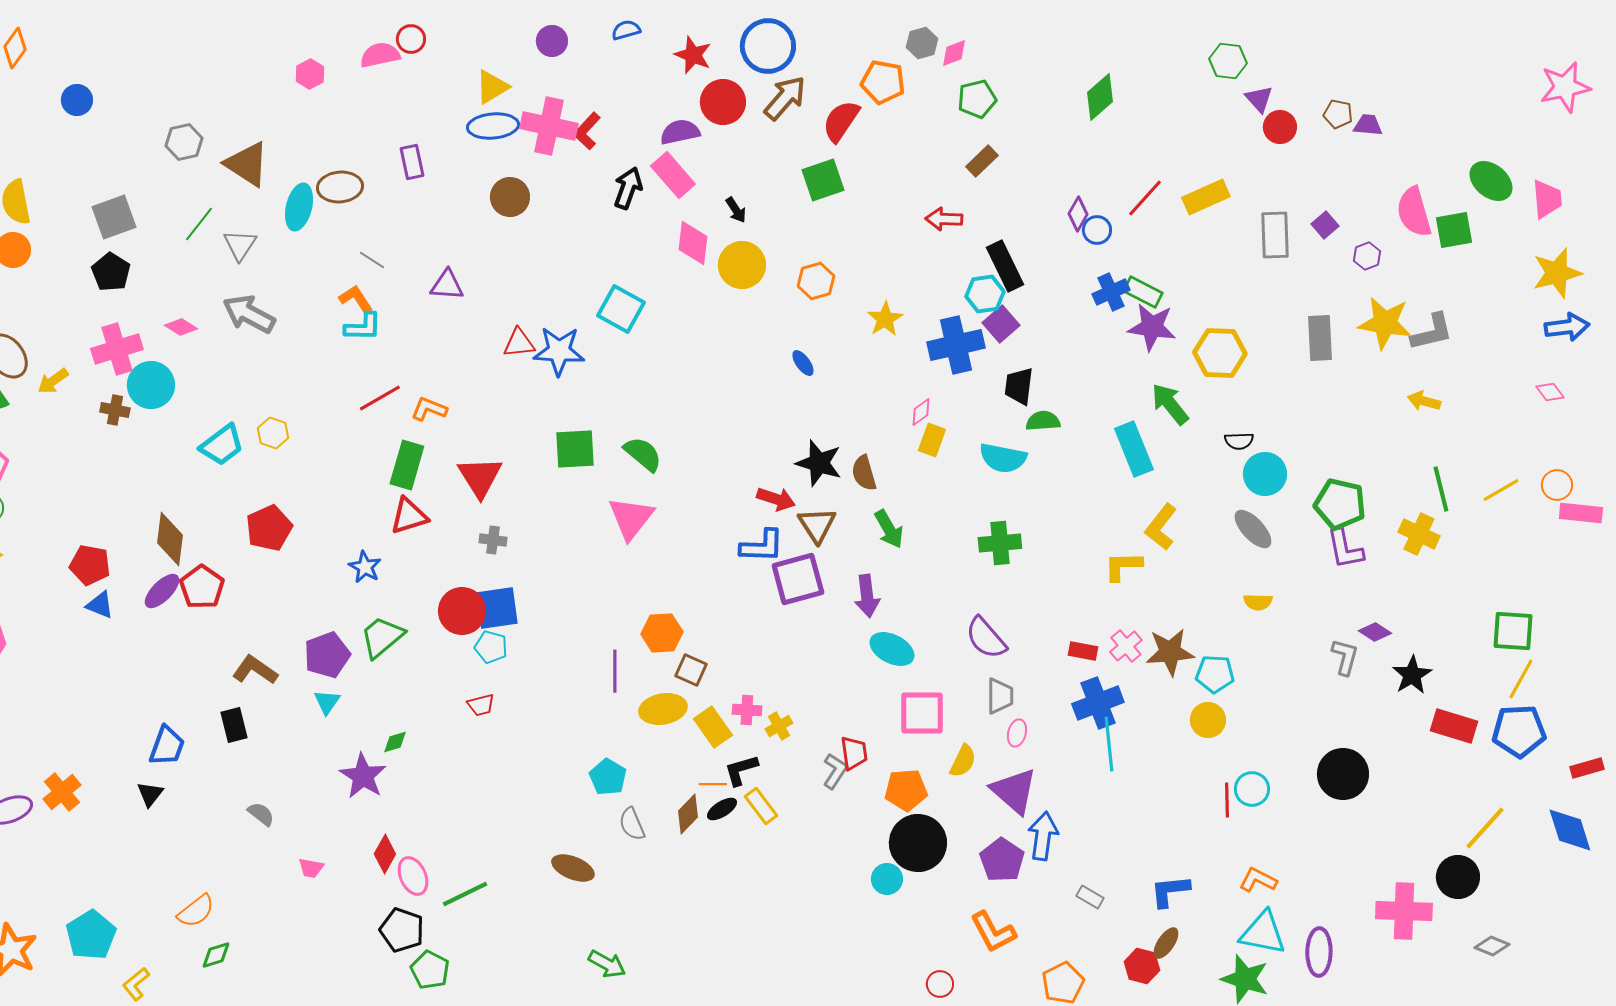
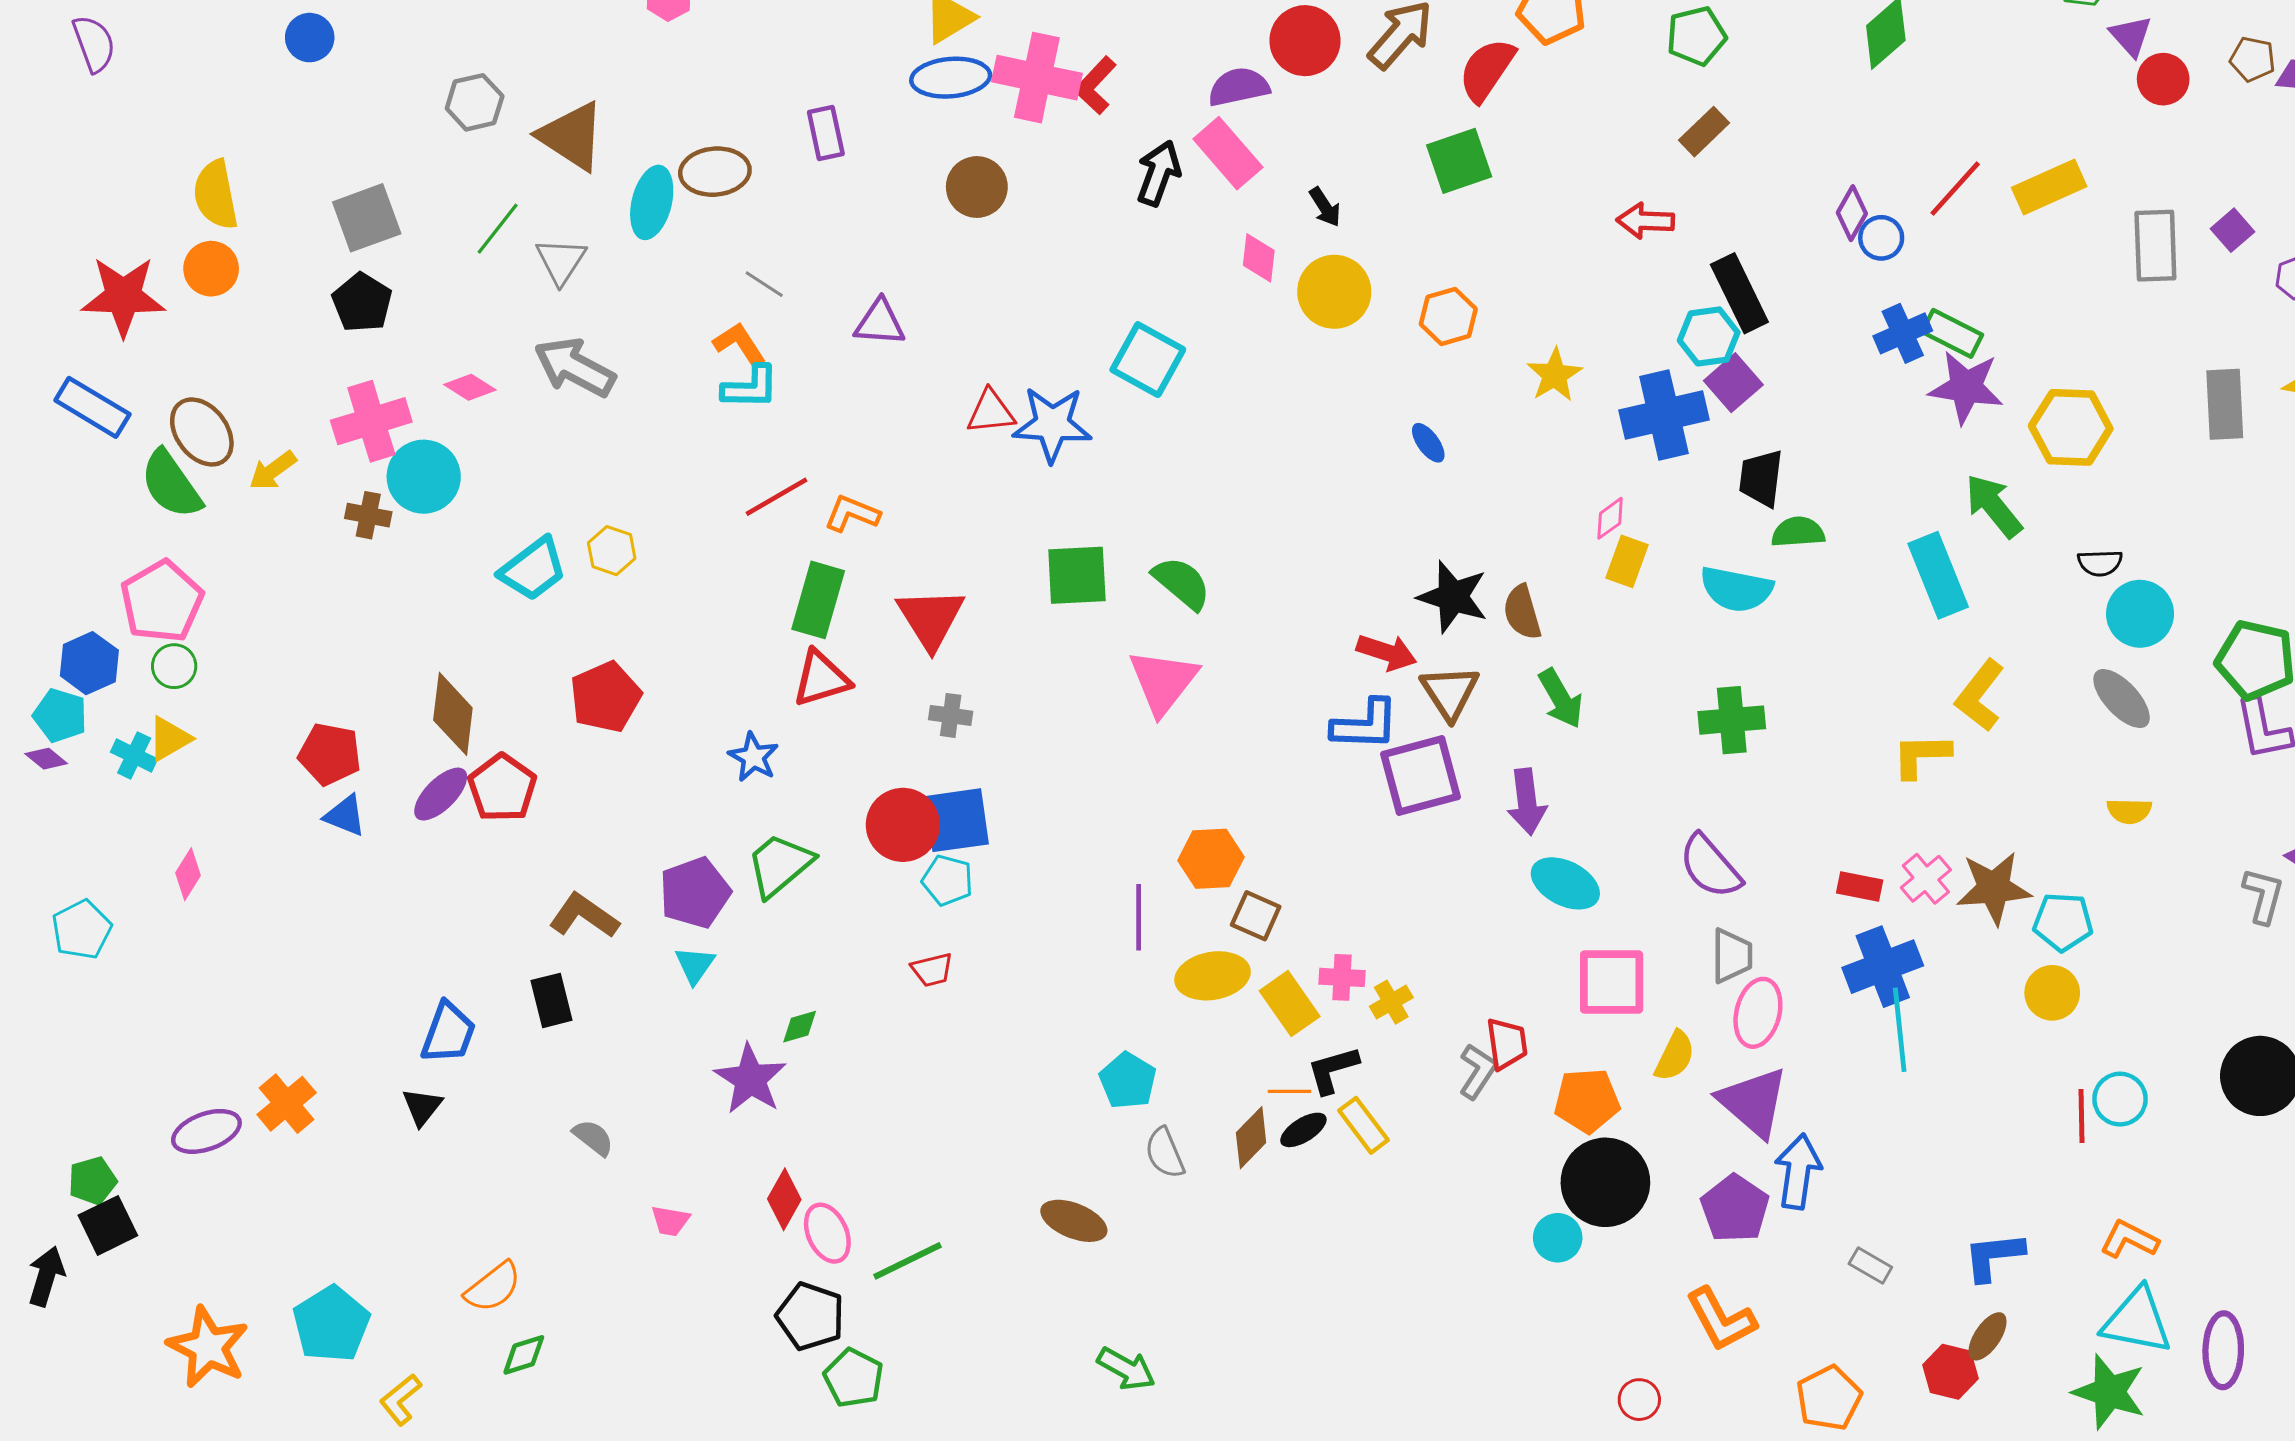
pink diamond: (693, 243) -> (1259, 258), size x0.7
pink ellipse: (1017, 733) -> (1758, 1013), size x1.6

